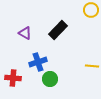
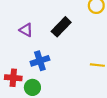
green circle: (50, 79) -> (32, 87), moved

